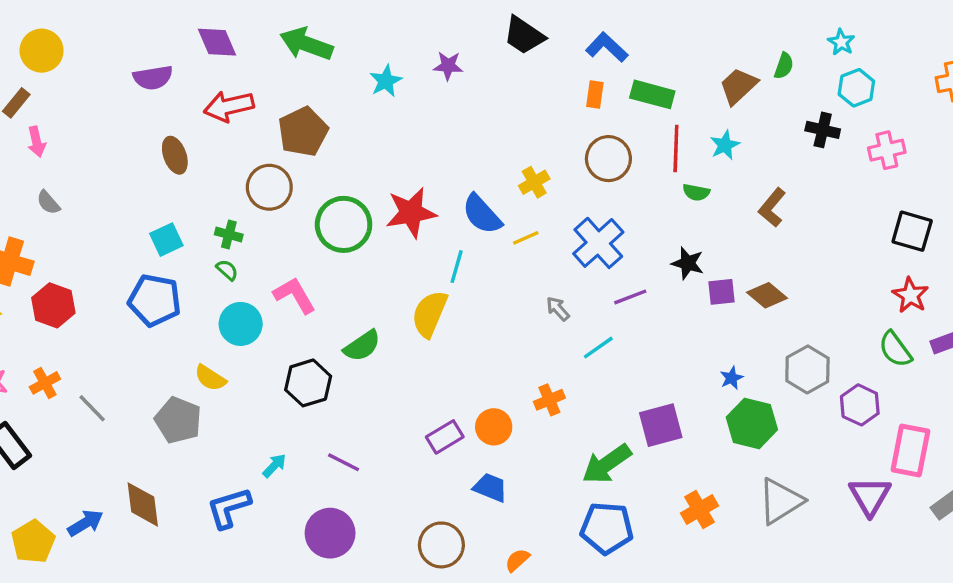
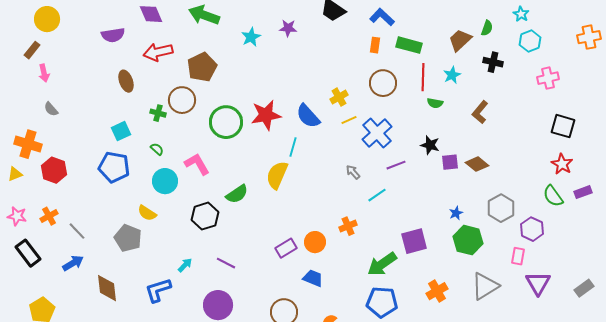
black cross: (823, 130) -> (493, 62), moved
green cross: (229, 235) -> (158, 113), moved
yellow line: (526, 238) -> (349, 120), moved
pink rectangle: (910, 450) -> (518, 256), moved, size x0.6
blue arrow: (85, 523) -> (73, 263), moved

